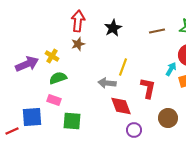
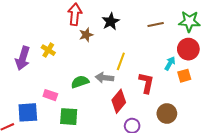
brown star: (78, 44) -> (86, 35), moved
purple arrow: (27, 64) -> (23, 58), turned 130
green semicircle: (58, 78) -> (80, 82), moved
red diamond: (121, 106) -> (119, 101), turned 60

